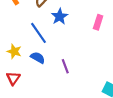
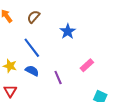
blue star: (60, 17) -> (68, 31), moved
pink rectangle: (98, 22) -> (87, 65), moved, turned 32

